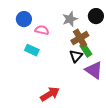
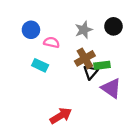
brown cross: (80, 38) -> (85, 58), moved
green rectangle: (86, 50) -> (102, 65), turned -64

